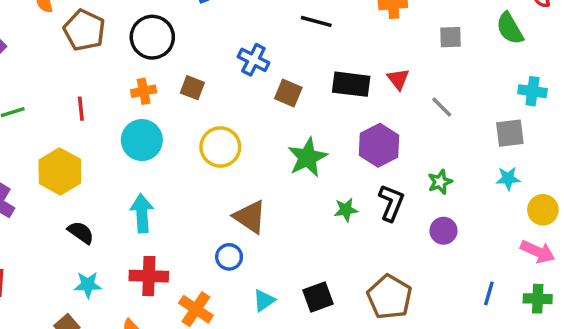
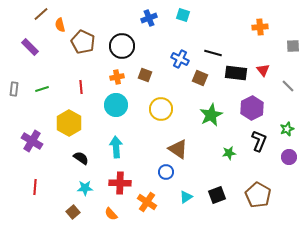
black line: (316, 21) -> (213, 53), moved
green star: (346, 210) -> (229, 153), moved

